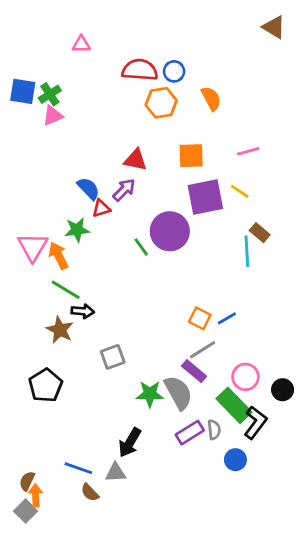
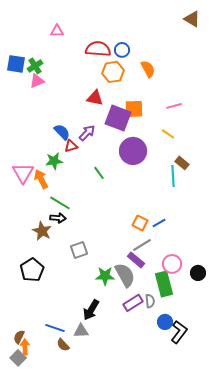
red triangle: (136, 160) -> (95, 98), moved
purple square: (205, 197) -> (118, 118), moved, turned 32
purple circle: (170, 231) -> (133, 151), moved
green line: (66, 290) -> (60, 203), moved
green rectangle: (234, 405) -> (164, 284), turned 30
black L-shape: (255, 423) -> (179, 332), moved

